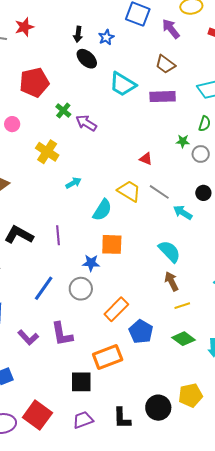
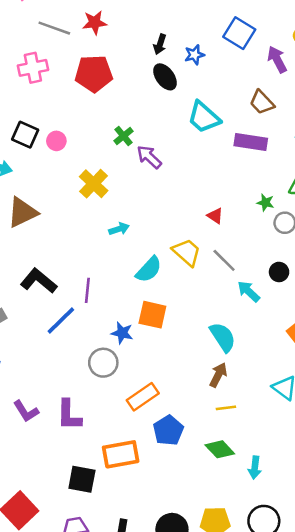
red pentagon: (34, 82) -> (94, 74), moved
brown arrow: (171, 281) -> (218, 375), turned 42
blue line: (44, 288) -> (61, 321), moved

